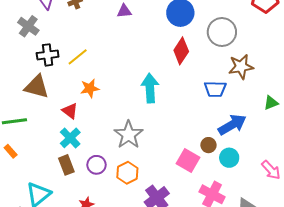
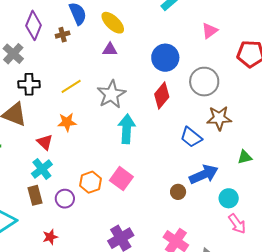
yellow line: (78, 57) -> (71, 86), moved
blue trapezoid: (215, 89) -> (191, 137), turned 30
gray star: (129, 135) -> (111, 94), moved
cyan circle: (229, 158) -> (229, 198), moved
pink square: (188, 161) -> (121, 179), moved
orange hexagon: (127, 173) -> (91, 182), moved

